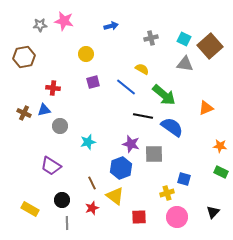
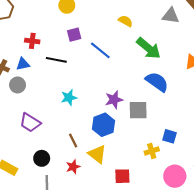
blue line: (126, 87) -> (100, 50), moved
black line: (143, 116) -> (56, 60), moved
gray circle: (60, 126) -> (18, 85), moved
purple star: (131, 144) -> (114, 100), turned -30
pink circle: (177, 217) -> (175, 176), moved

